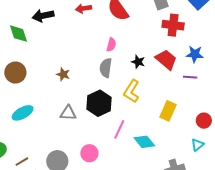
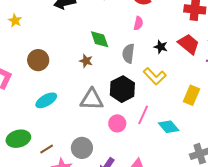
green diamond: (19, 34) -> (100, 39), moved
pink semicircle: (111, 45) -> (138, 23), moved
yellow L-shape: (132, 91) -> (155, 76), turned -75
gray triangle: (68, 113) -> (92, 99), size x1.4
pink circle: (89, 153) -> (117, 123), moved

